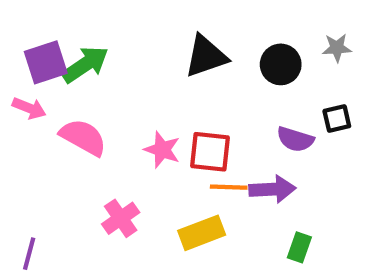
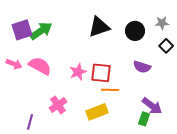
pink arrow: (29, 108) -> (14, 64), moved
black square: (337, 119) -> (166, 46), moved, turned -32
pink star: (162, 150) -> (78, 72), turned 30
purple arrow: (272, 189) -> (152, 106), moved, turned 40
purple line: (29, 254) -> (30, 122), moved

